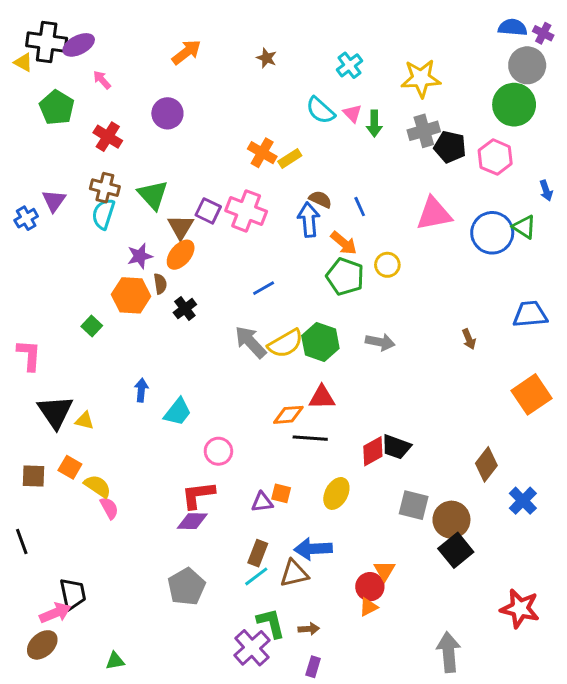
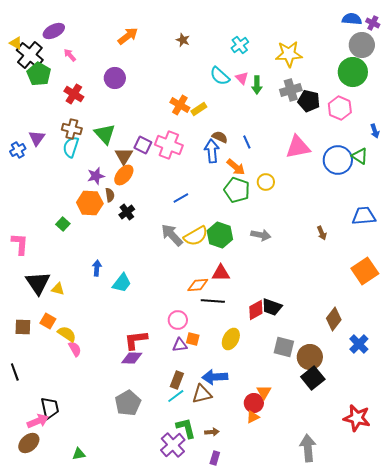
black cross: (47, 42) -> (30, 55), moved, turned 32
pink circle: (218, 451) -> (178, 320), moved

